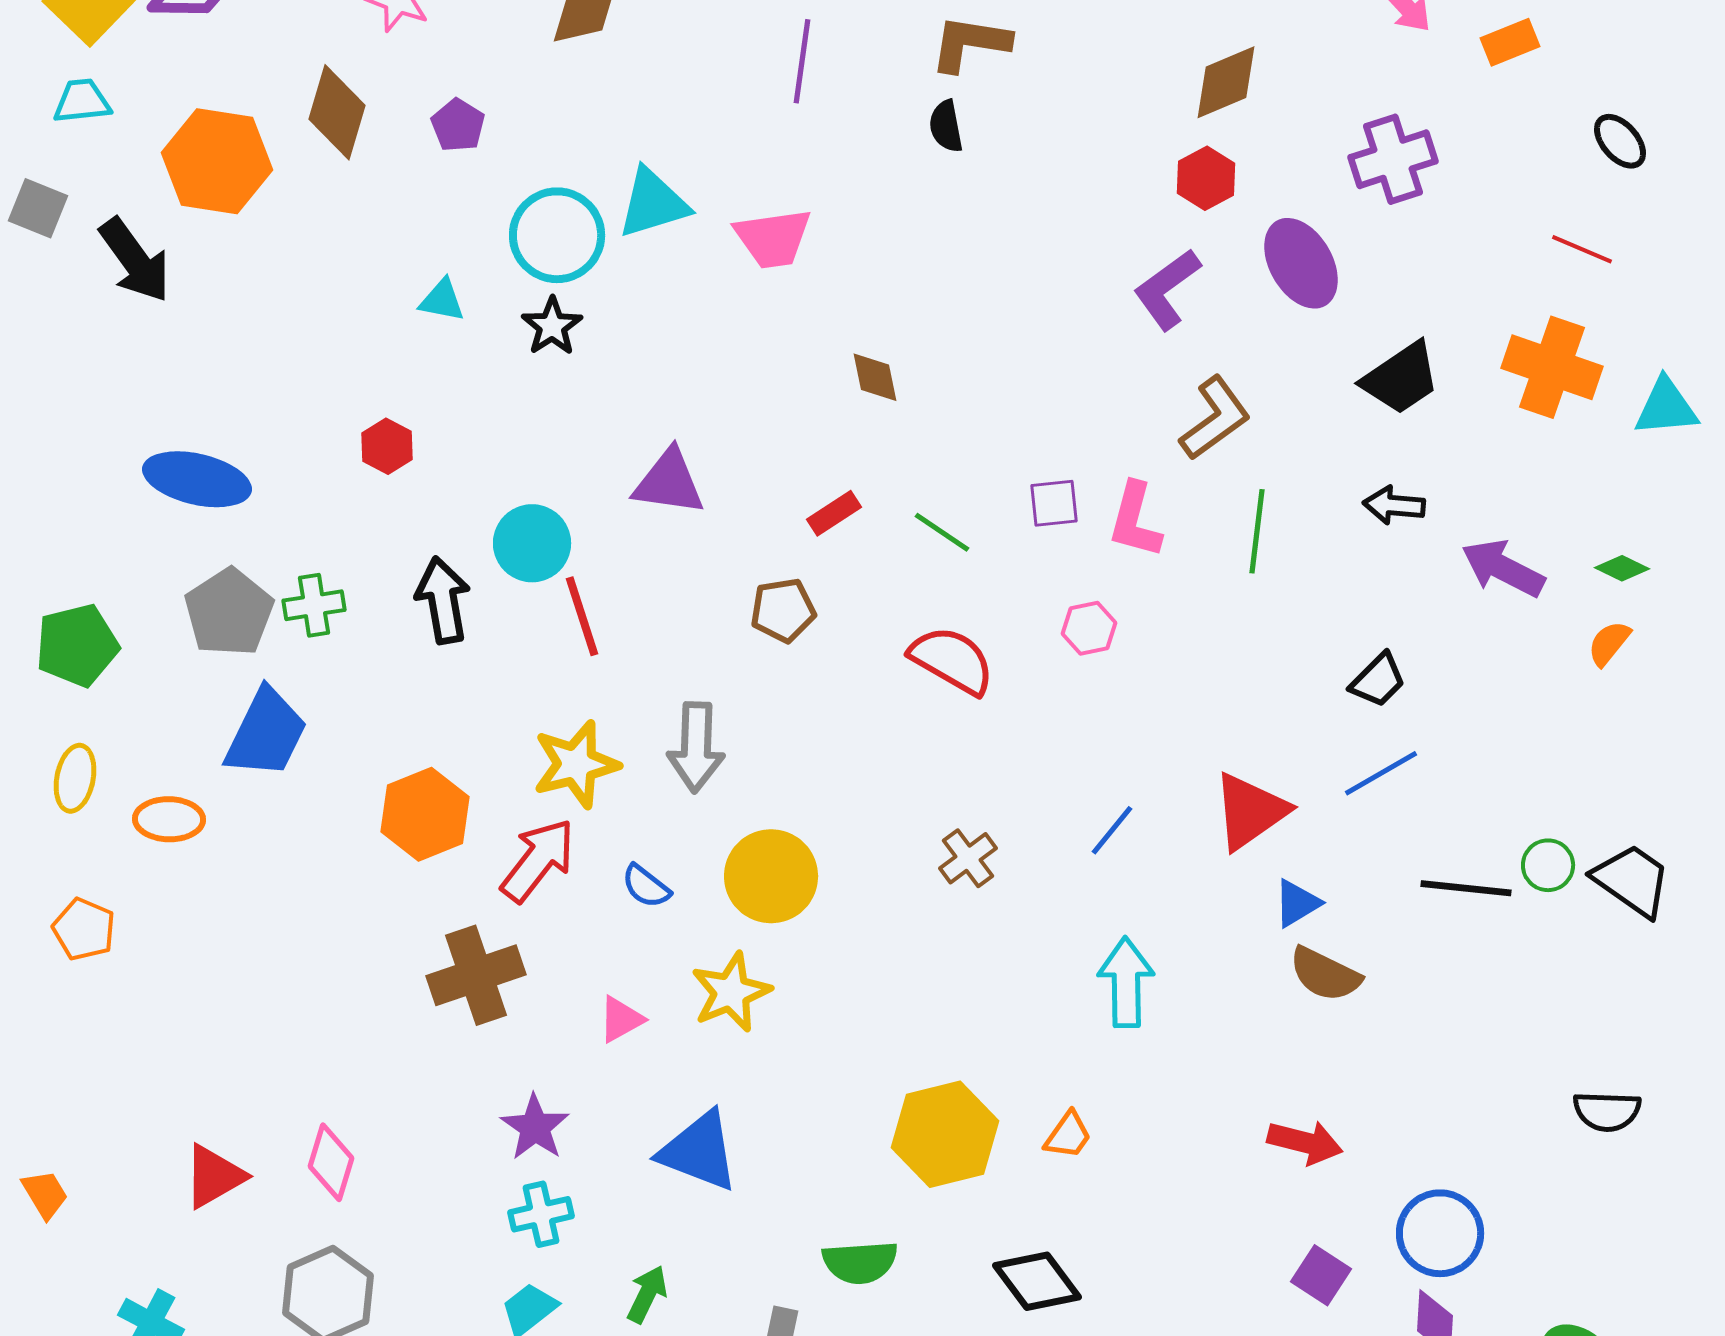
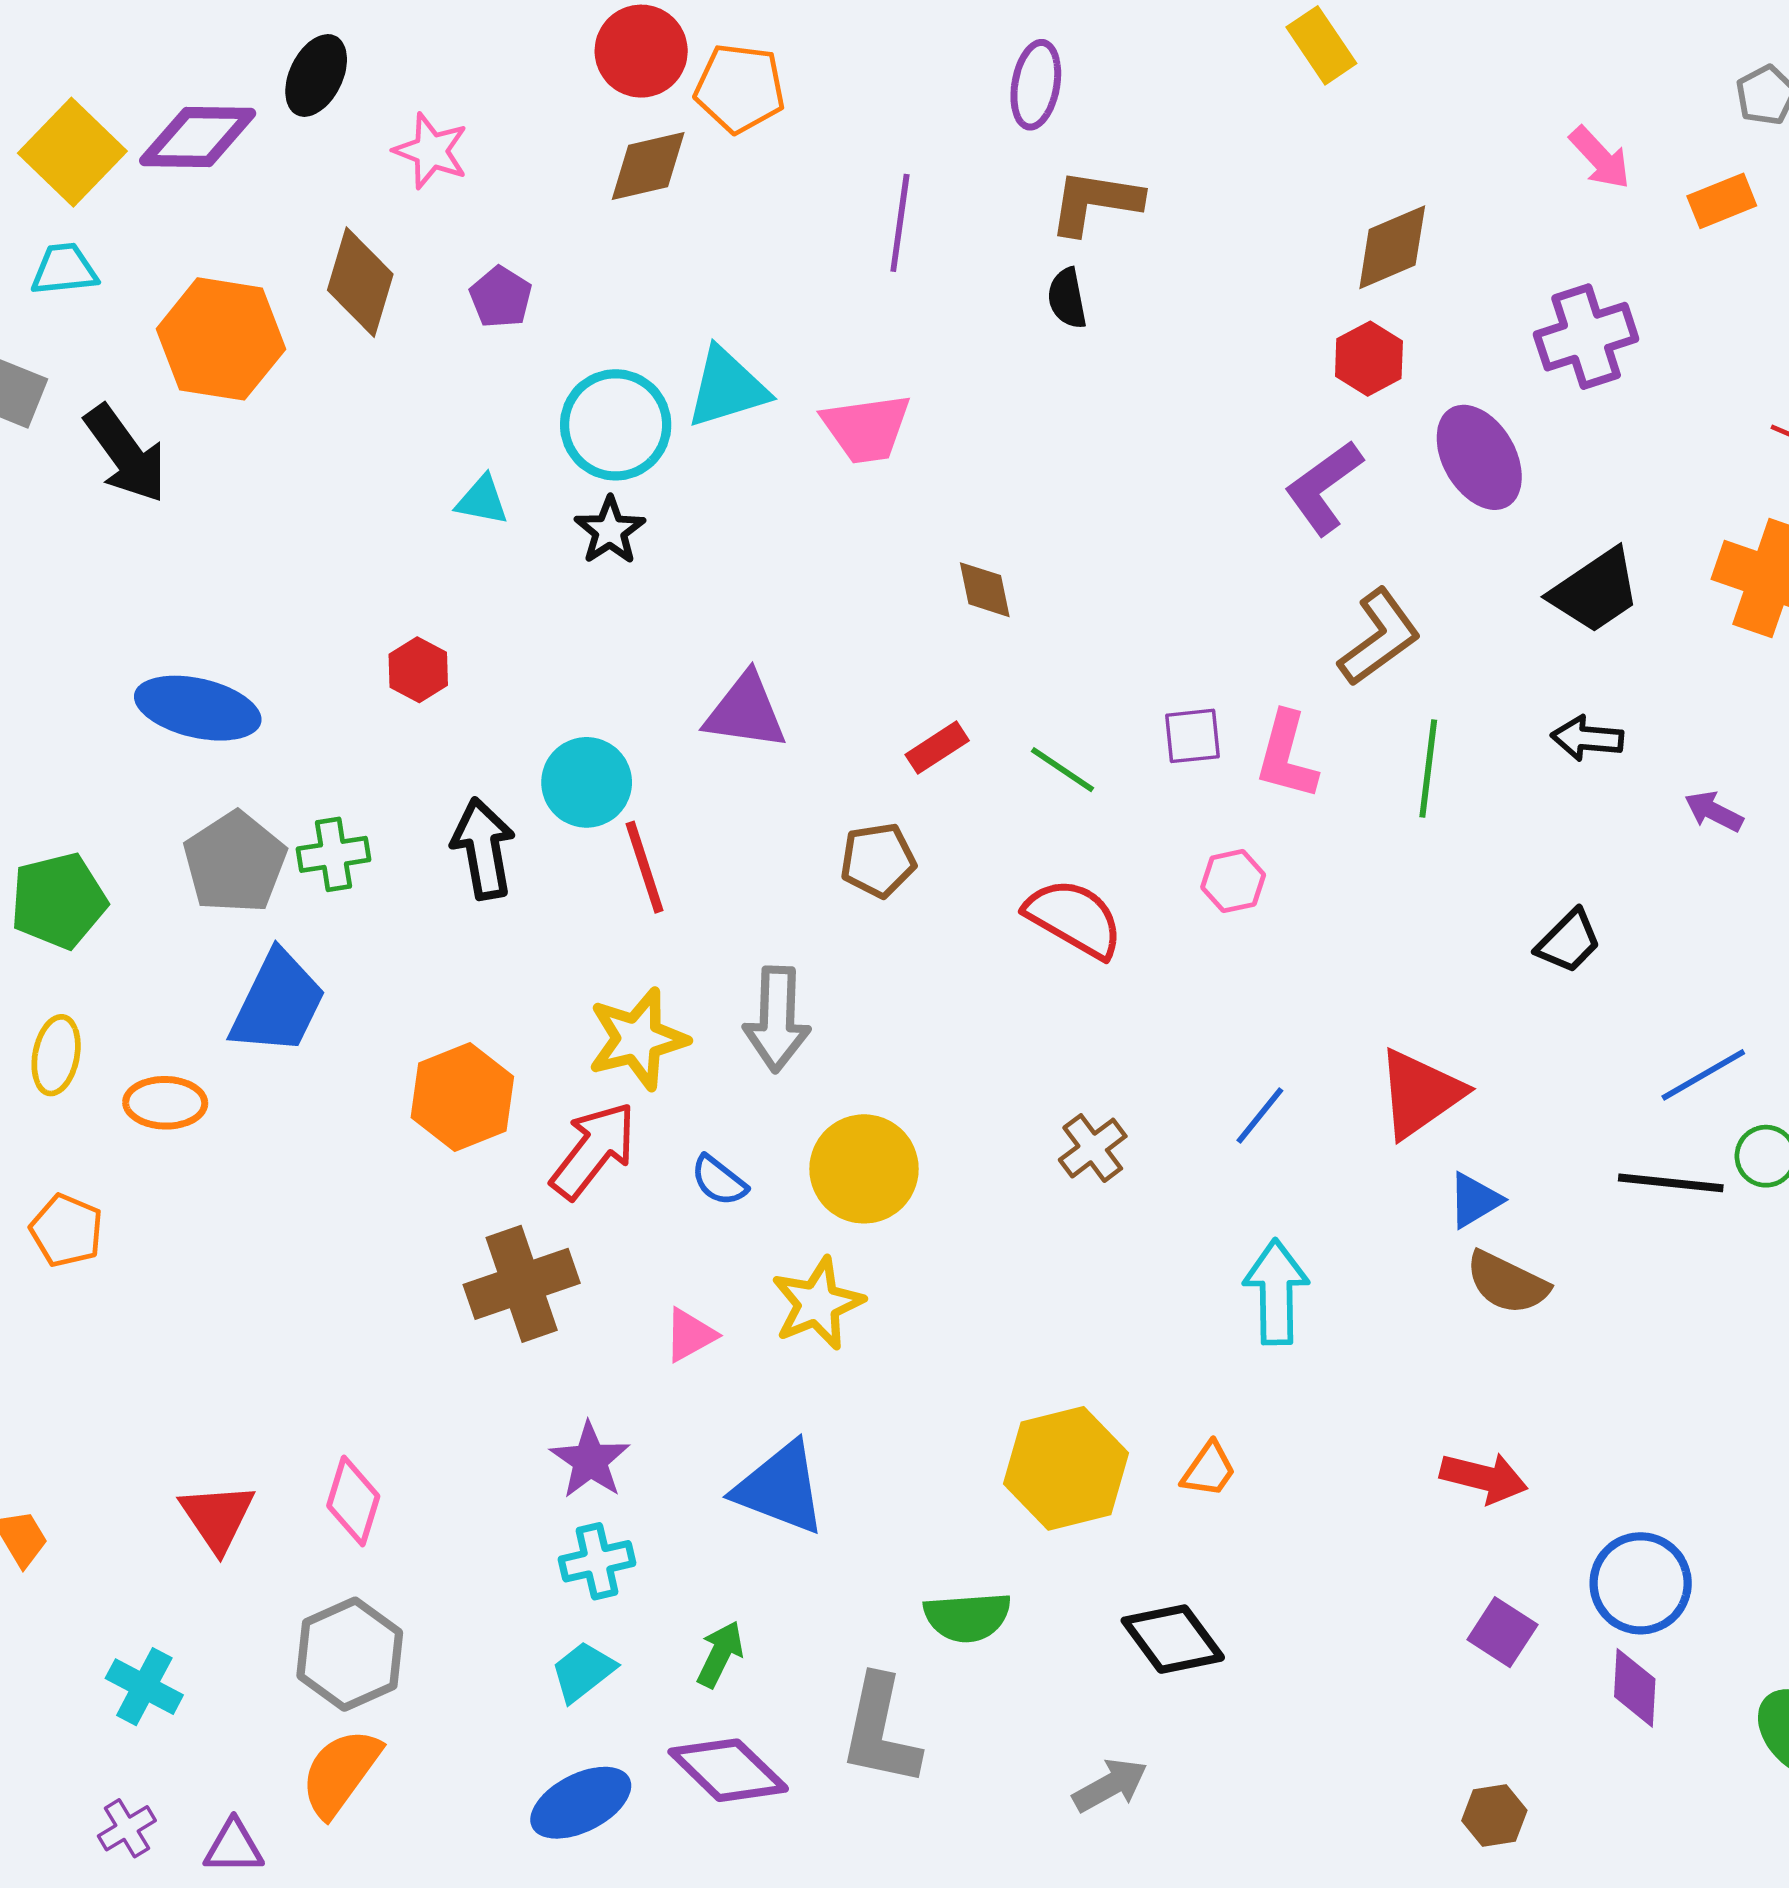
purple arrow: (1503, 568) -> (1714, 811), size x0.6
blue line: (1381, 773) -> (1703, 1075), moved
red triangle: (214, 1176) -> (217, 1517), turned -34

